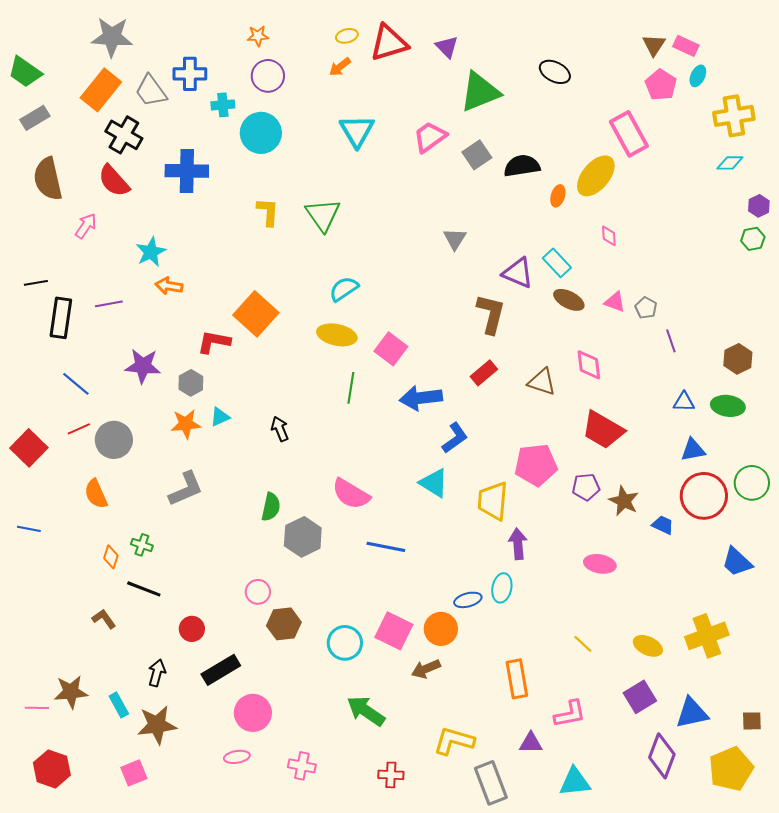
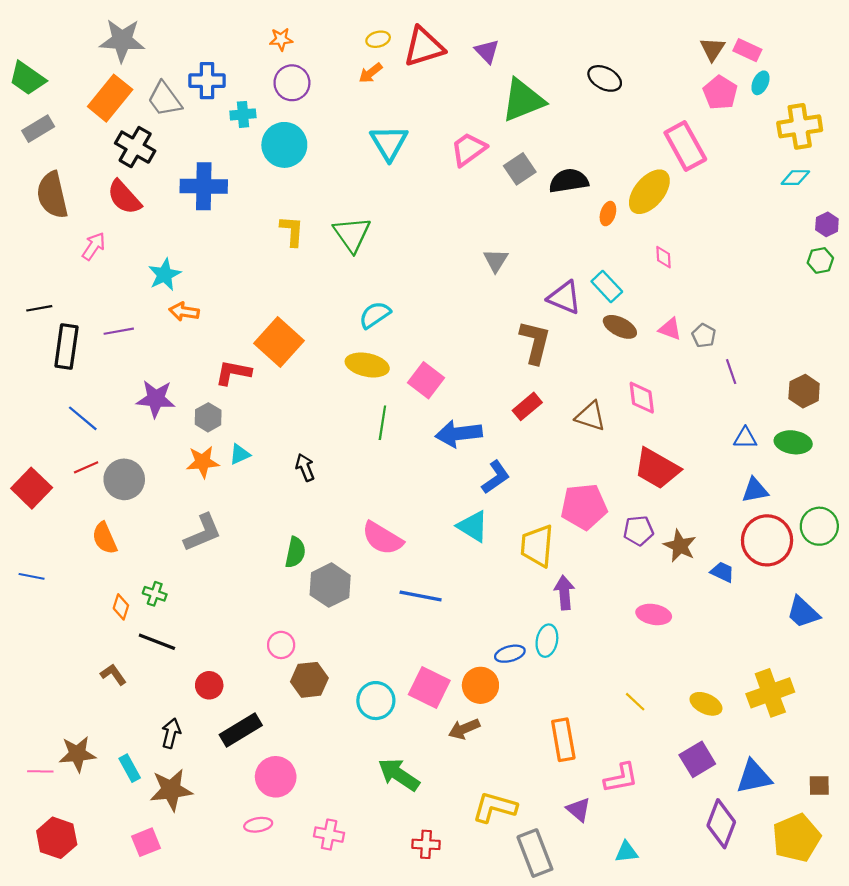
purple triangle: (531, 743) -> (579, 809), turned 40
cyan triangle: (575, 782) -> (626, 852), size x0.7

